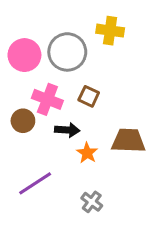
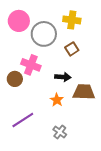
pink circle: (24, 55) -> (19, 21), moved
brown square: (89, 96) -> (72, 49), moved, turned 32
black arrow: (67, 130) -> (63, 77), moved

